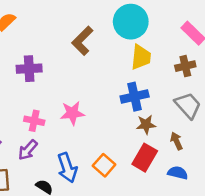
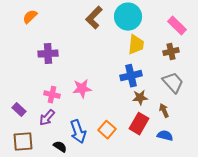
brown L-shape: (82, 41) -> (94, 18), moved

